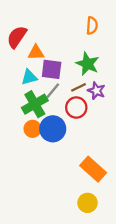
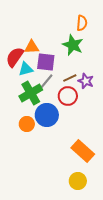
red semicircle: (17, 37) -> (15, 57), moved
green star: (87, 64) -> (73, 45), moved
orange circle: (33, 129) -> (27, 124), moved

